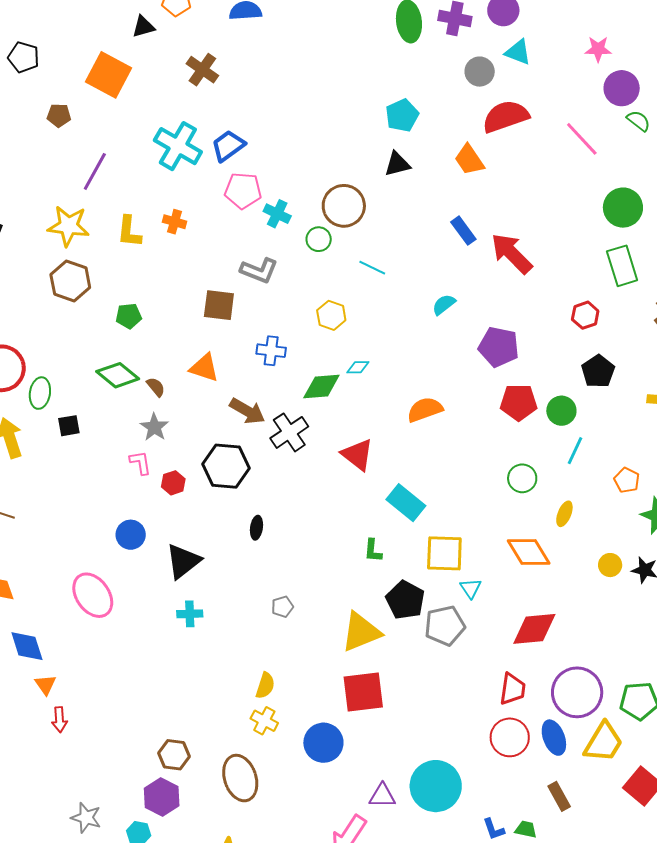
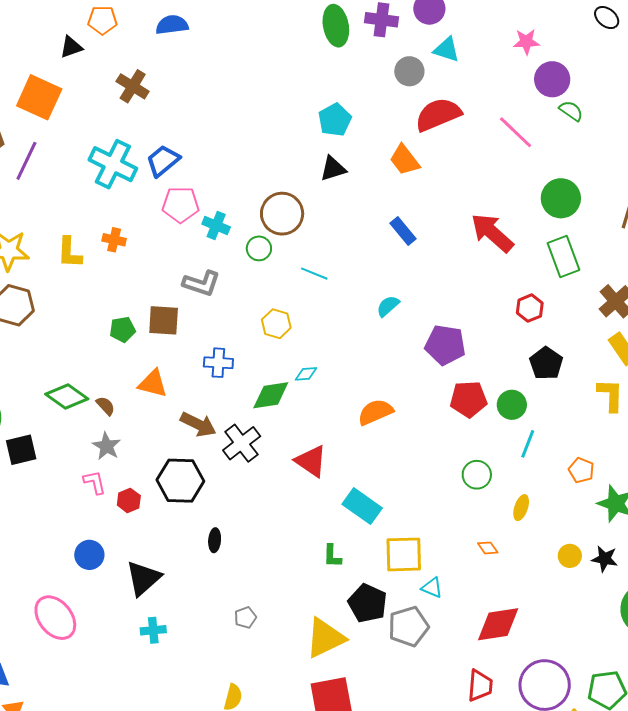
purple line: (95, 171) -> (26, 161), moved
red arrow: (512, 253) -> (492, 233), moved
green pentagon: (129, 316) -> (122, 330), moved
black square: (69, 426) -> (21, 450), size x1.4
orange diamond: (529, 552) -> (488, 548), size x0.5
cyan triangle: (471, 588) -> (432, 588), turned -30

